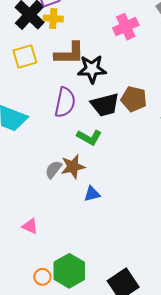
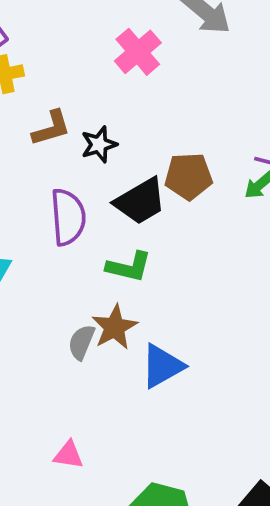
brown L-shape: (69, 53) -> (51, 128), size x0.7
black star: (92, 69) -> (99, 144), size x0.7
blue triangle: (92, 194) -> (162, 366), size x1.5

